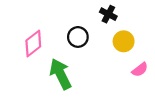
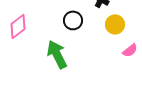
pink diamond: (33, 44) -> (18, 26), moved

